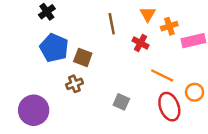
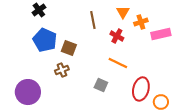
orange line: (162, 75) -> (118, 63), moved
orange circle: (195, 92) -> (161, 102), moved
red ellipse: (169, 107) -> (141, 89), turned 35

